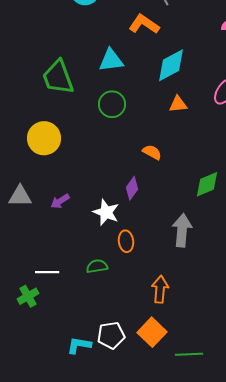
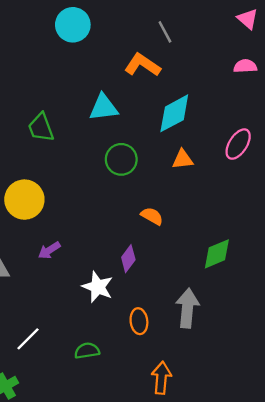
green trapezoid: (58, 77) -> (41, 128), size x0.7
green circle: (112, 104) -> (121, 159), moved
purple arrow: (60, 201) -> (49, 250), moved
orange ellipse: (126, 241) -> (139, 321), moved
white line: (47, 272) -> (28, 339), moved, turned -45

